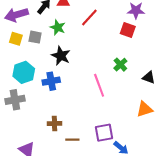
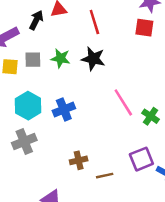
red line: (89, 17) -> (94, 22), turned -48
green star: (58, 27) -> (60, 58), moved
black star: (61, 56) -> (93, 59), moved
green cross: (120, 65) -> (151, 116), moved

